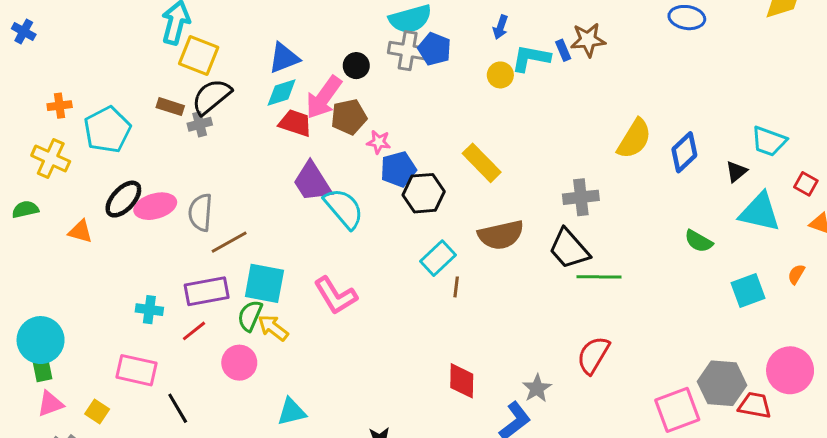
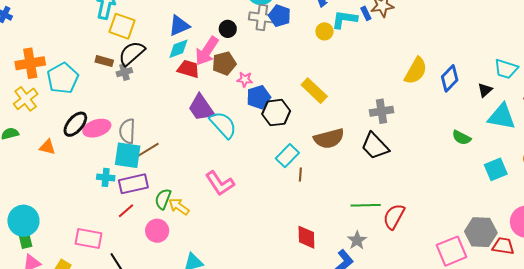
orange cross: (60, 106) -> (30, 63), size x1.8
yellow cross: (51, 159) -> (26, 99), turned 30
green line: (599, 277) -> (366, 205), moved
cyan square: (264, 283) -> (128, 155), moved
cyan cross: (149, 310) -> (106, 177), moved

